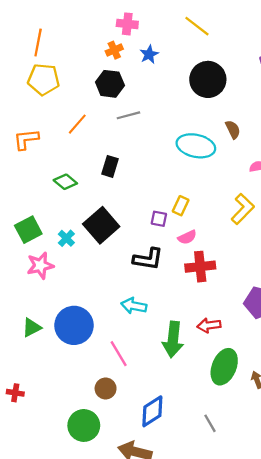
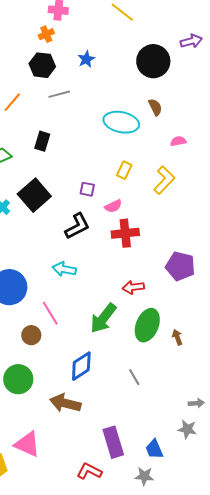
blue star: (149, 54) -> (86, 59), moved
black circle: (208, 79) -> (153, 61), moved
yellow rectangle: (181, 206) -> (124, 170), moved
black L-shape: (148, 259) -> (77, 226), turned -36
green arrow: (173, 340) -> (103, 318), moved, turned 32
brown circle: (106, 388) -> (31, 335), moved

